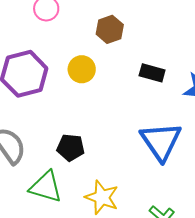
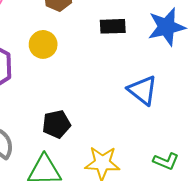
blue triangle: (161, 141) -> (142, 90), size x0.7

